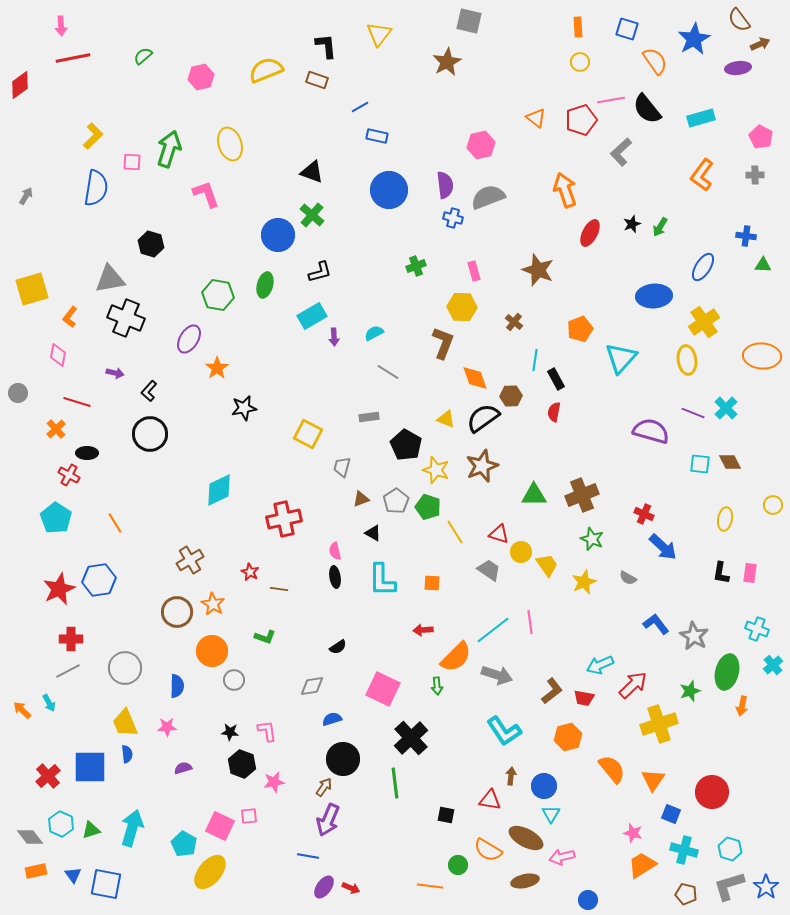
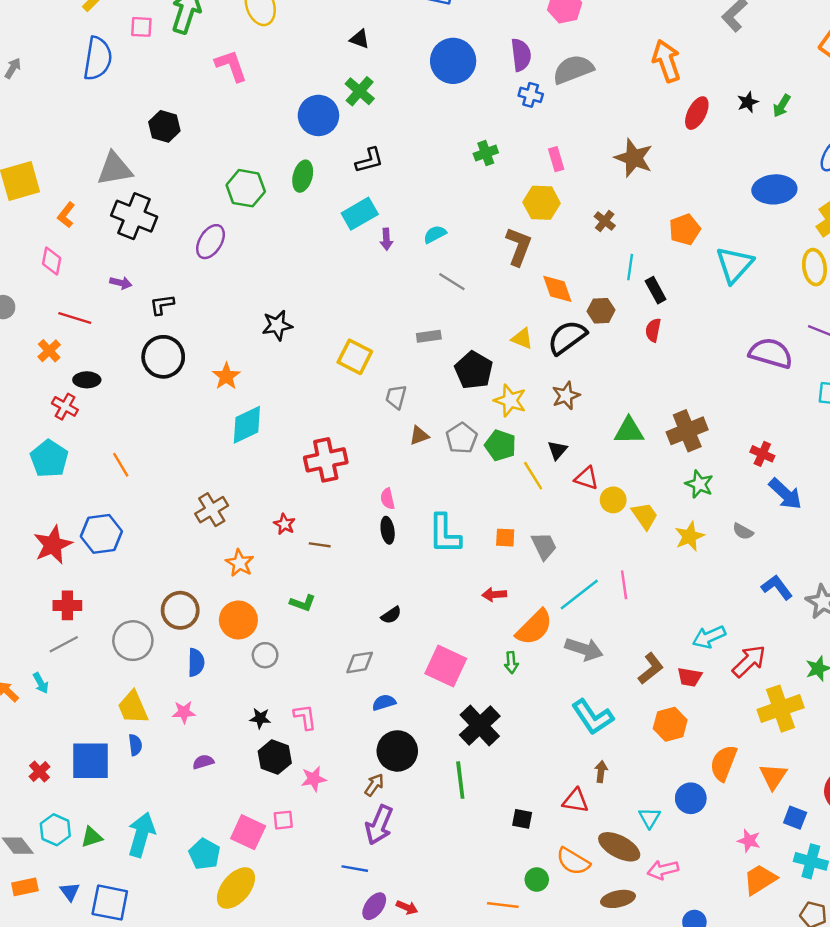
black triangle: (312, 172) -> (360, 39), size x0.7
orange star: (217, 368) -> (226, 376), moved
black L-shape: (149, 391) -> (162, 305), turned 40
brown star: (482, 466) -> (566, 396), size x0.7
black triangle: (373, 533) -> (557, 450), moved, turned 42
gray trapezoid: (489, 570) -> (544, 546), moved, turned 30
brown circle: (177, 612) -> (180, 610), moved
orange semicircle: (612, 769) -> (724, 763), turned -120
red cross: (48, 776) -> (39, 772), size x0.7
blue circle: (544, 786) -> (691, 798), moved

